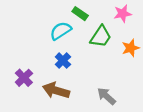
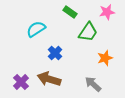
cyan semicircle: (61, 31) -> (36, 29), moved
orange star: (131, 48) -> (105, 58), moved
purple cross: (24, 78) -> (21, 82), moved

